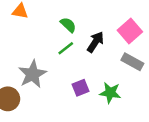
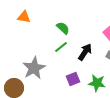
black arrow: (95, 42) -> (85, 52), moved

